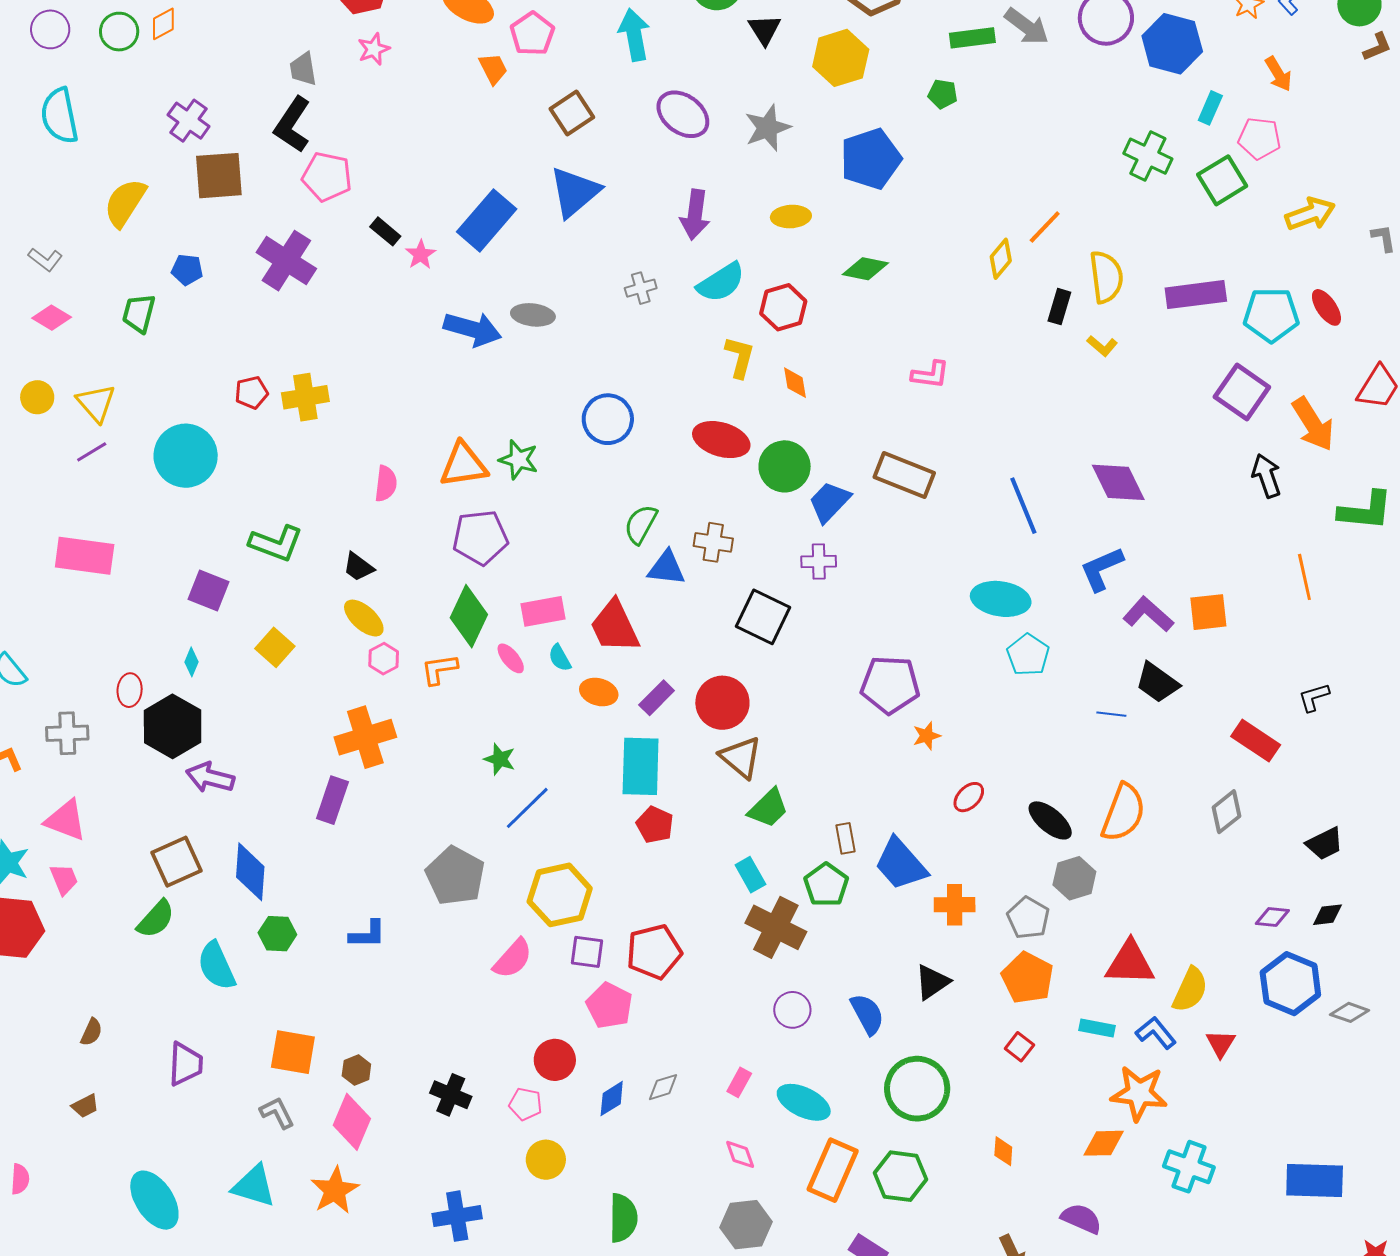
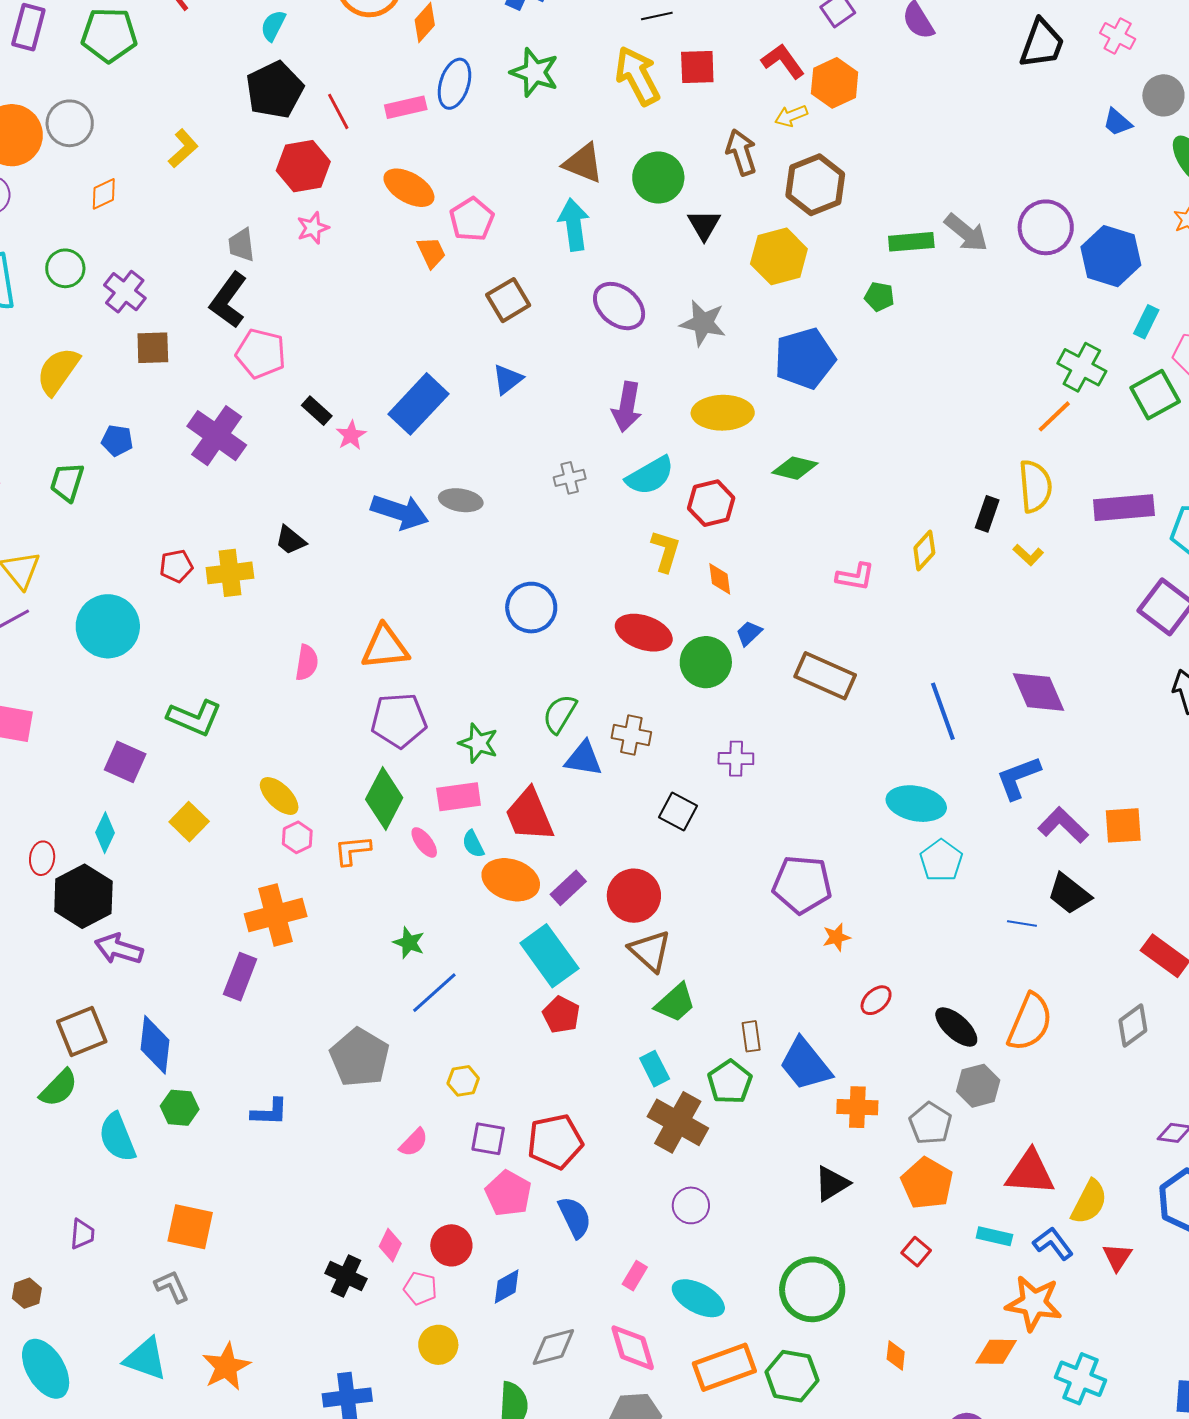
green circle: (119, 32) -> (65, 268), moved
gray star: (768, 128) -> (703, 323), turned 30
brown square: (219, 176) -> (153, 348), size x0.7
blue triangle: (575, 192) -> (507, 379), size x0.6
yellow ellipse: (791, 217) -> (723, 413), size x1.5
orange line: (1045, 227) -> (1054, 416), moved
yellow diamond: (1001, 259) -> (924, 550), moved
green star: (519, 460) -> (478, 743), moved
blue trapezoid: (829, 502) -> (749, 633), moved, size x0.6
black trapezoid: (358, 567) -> (290, 540), moved
black square: (763, 617) -> (678, 812), size x0.7
cyan diamond: (191, 662) -> (105, 833), size x1.4
orange ellipse: (599, 692) -> (511, 880), size x1.5
cyan rectangle: (641, 766) -> (549, 956), turned -40
yellow hexagon: (560, 895) -> (463, 1081), size x0.5
pink semicircle: (513, 959) -> (414, 1142), size x0.7
blue semicircle: (867, 1014) -> (575, 1217), moved
purple trapezoid: (186, 1064) -> (82, 1234), size x0.7
brown hexagon: (356, 1070) -> (27, 1293), moved
gray diamond: (663, 1087) -> (553, 1347), moved, size x1.4
pink diamond: (352, 1122) -> (390, 1245), moved, size x0.6
pink diamond: (740, 1154) -> (633, 1348), size x1.6
orange rectangle: (833, 1170) -> (724, 1367), turned 44

